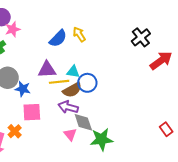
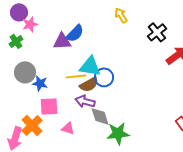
yellow arrow: (79, 34) -> (121, 15), moved
purple triangle: (47, 70) -> (62, 41), moved
cyan triangle: (73, 72) -> (90, 66), size x1.6
orange cross: (15, 131) -> (32, 125), size x1.5
pink triangle: (70, 134) -> (68, 128), moved, turned -32

